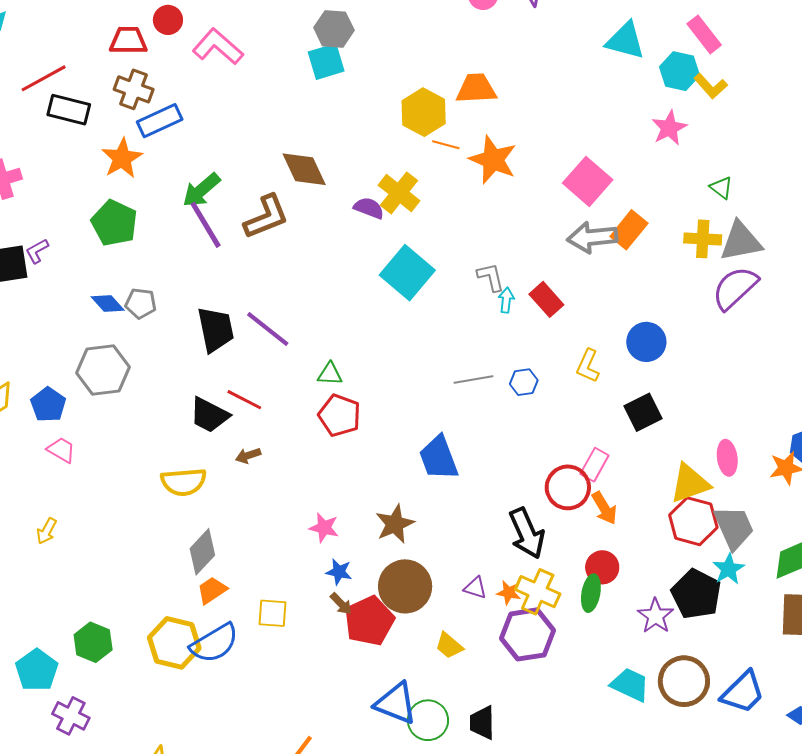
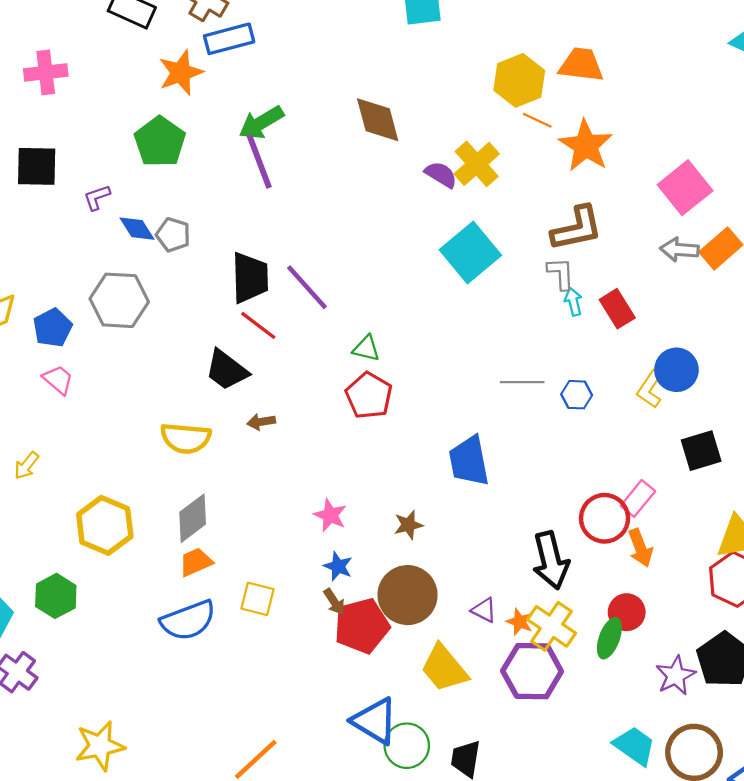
brown L-shape: (266, 217) -> (577, 228), moved
gray arrow: (592, 237) -> (679, 250), size x0.7
purple L-shape: (37, 251) -> (97, 197), moved
cyan arrow: (506, 300) -> (573, 302), turned -30
blue circle: (646, 342) -> (676, 370), moved
red line: (244, 400) -> (258, 325), moved
brown star: (395, 524) -> (408, 525), size x0.7
yellow hexagon: (174, 643) -> (105, 525), moved
yellow trapezoid: (449, 646) -> (444, 668), size x1.6

